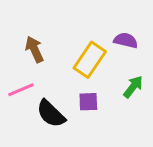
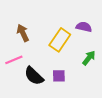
purple square: (88, 102) -> (59, 76), moved

